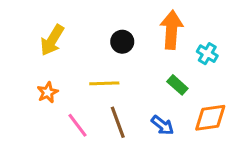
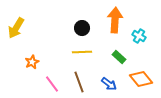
yellow arrow: (52, 40) -> (16, 28), moved
yellow line: (104, 83) -> (82, 52), moved
orange diamond: (210, 118) -> (141, 79), turned 60

